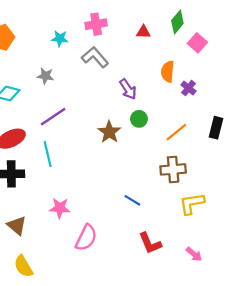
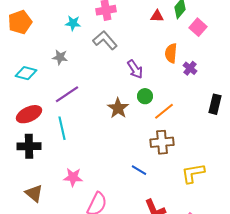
red triangle: (143, 32) -> (157, 16), moved
orange line: (176, 132) -> (164, 111), moved
brown cross: (173, 169) -> (162, 142), moved

